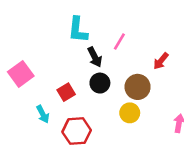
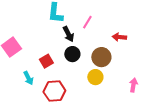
red arrow: (161, 61) -> (119, 37), turned 56

